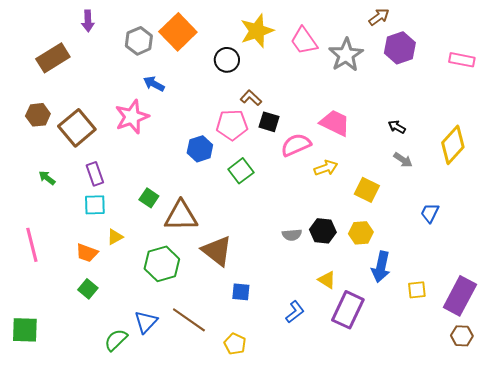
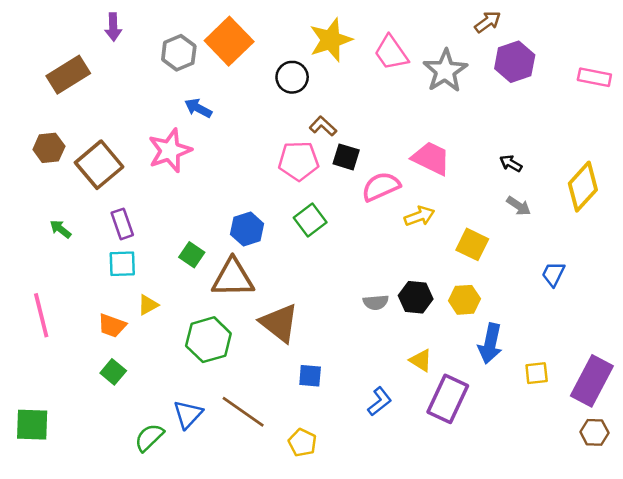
blue hexagon: (200, 149) -> (247, 229), moved

